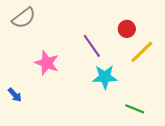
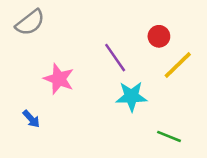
blue arrow: (15, 95) -> (31, 119), moved

